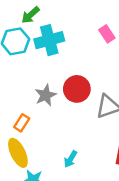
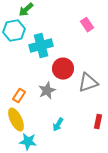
cyan cross: (49, 40) -> (41, 46), moved
gray star: (46, 95) -> (47, 91), moved

